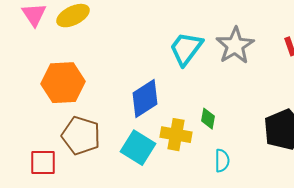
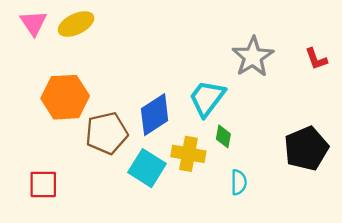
cyan trapezoid: (186, 49) -> (207, 98), moved
brown pentagon: (81, 136) -> (107, 133), moved, turned -30

